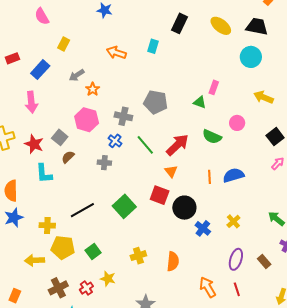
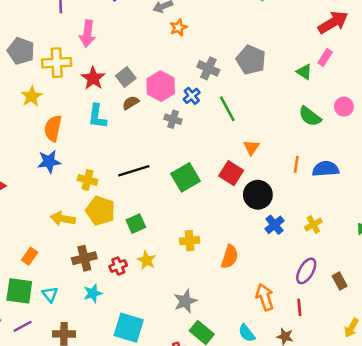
pink arrow: (31, 102) -> (87, 34), moved
pink hexagon: (87, 120) -> (161, 86), moved
red arrow: (177, 145) -> (333, 22), moved

